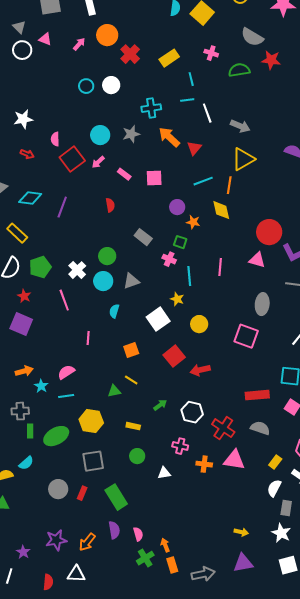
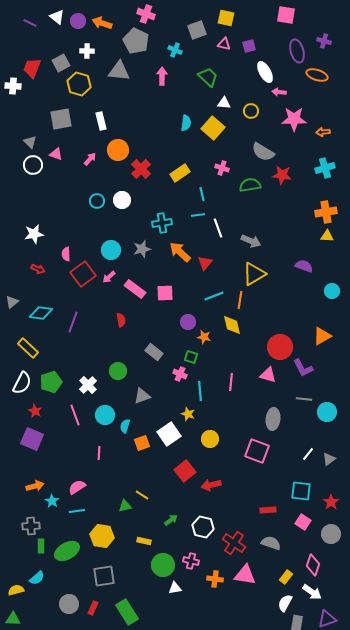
pink rectangle: (124, 174) -> (135, 289), size x1.5
cyan circle: (103, 281) -> (105, 415), moved
orange square: (131, 350) -> (142, 443), moved
red rectangle: (257, 395) -> (268, 510), size x0.7
green circle: (137, 456) -> (163, 565), moved, size x1.5

